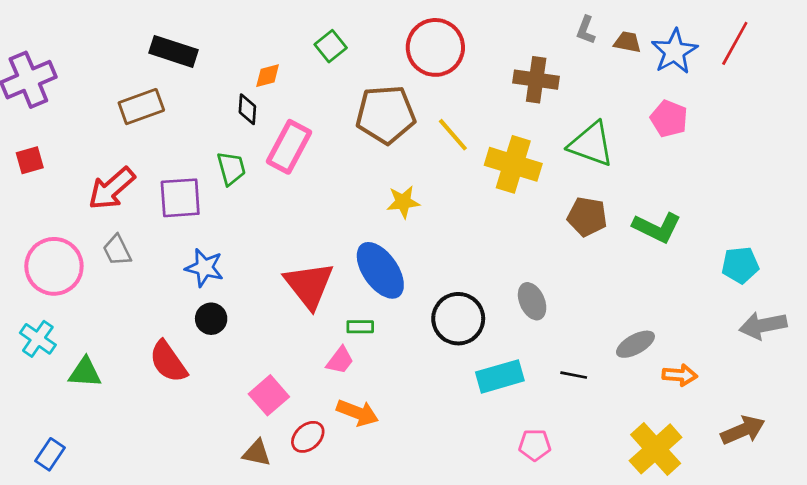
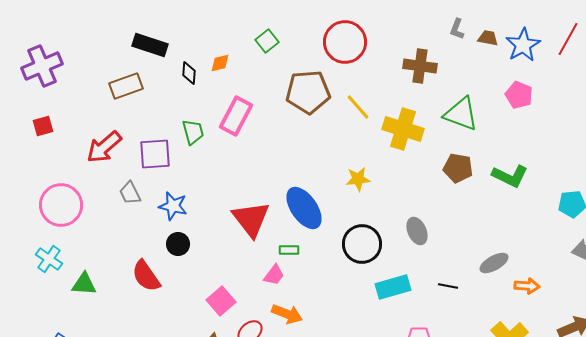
black diamond: (247, 109) -> (189, 73), moved
yellow star: (403, 202) -> (358, 179), moved
gray trapezoid: (117, 250) -> (130, 193), moved

